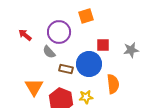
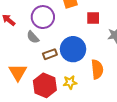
red square: (103, 45) -> (93, 18), moved
brown rectangle: (66, 69) -> (50, 54), turned -32

